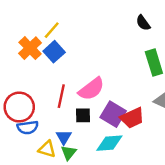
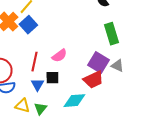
pink semicircle: (91, 89) -> (59, 56), size x0.7
purple square: (113, 114) -> (98, 63), moved
blue triangle: (64, 137) -> (37, 85), moved

